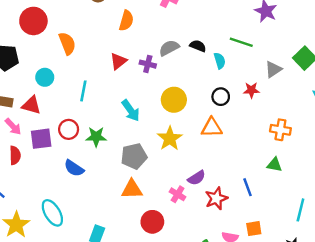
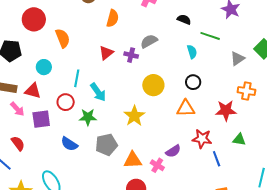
black semicircle: (198, 46) -> (184, 19), moved
red star: (251, 90) -> (226, 111), moved, size x1.5
cyan arrow: (131, 110) -> (98, 92), moved
red circle: (69, 129) -> (66, 102), moved
orange cross: (280, 130) -> (246, 91), moved
yellow star: (170, 138) -> (134, 116), moved
red semicircle: (15, 155) -> (18, 143), moved, turned -35
gray pentagon: (134, 156) -> (106, 145), moved
orange triangle: (132, 189) -> (133, 160), moved
red star: (216, 198) -> (202, 139), moved, turned 30

